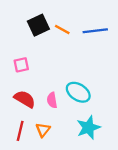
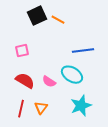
blue line: (95, 31) -> (83, 51), moved
pink semicircle: (52, 100) -> (49, 82), turned -48

